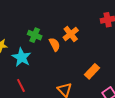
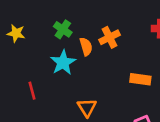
cyan star: (22, 57) -> (63, 62), moved
orange rectangle: (92, 71) -> (140, 79), moved, turned 42

